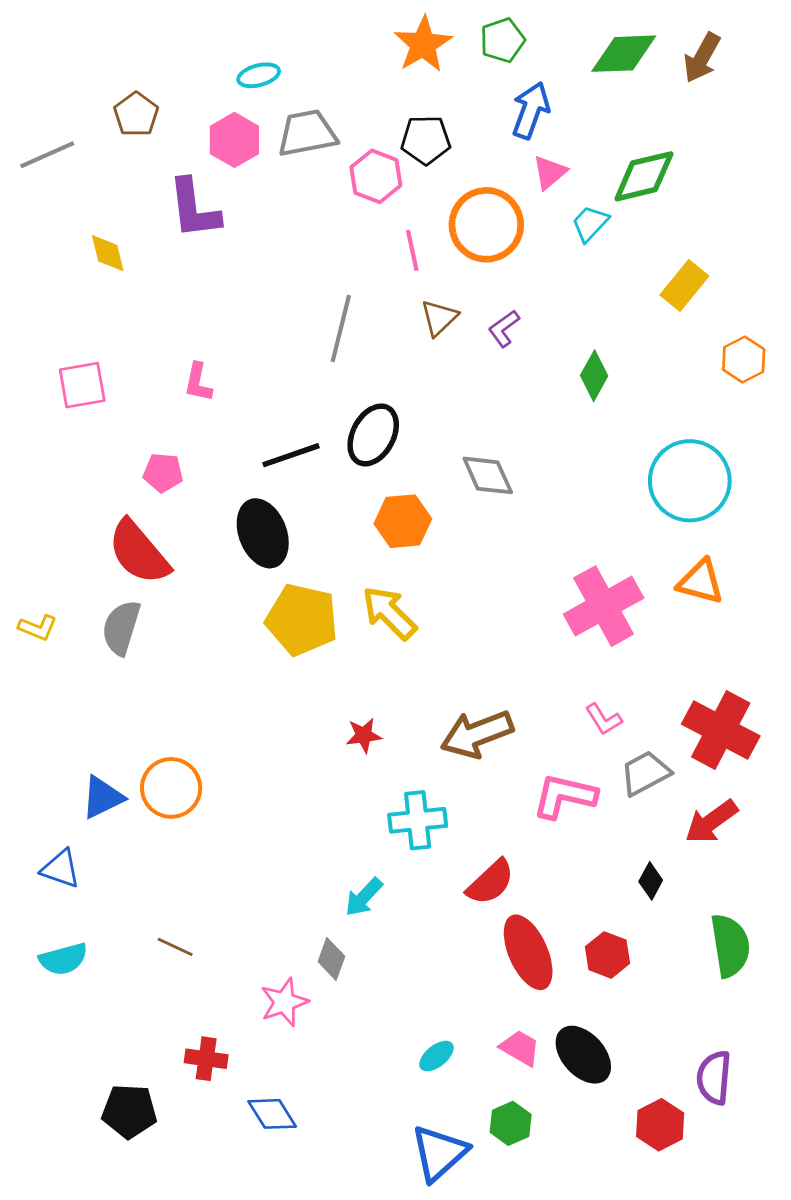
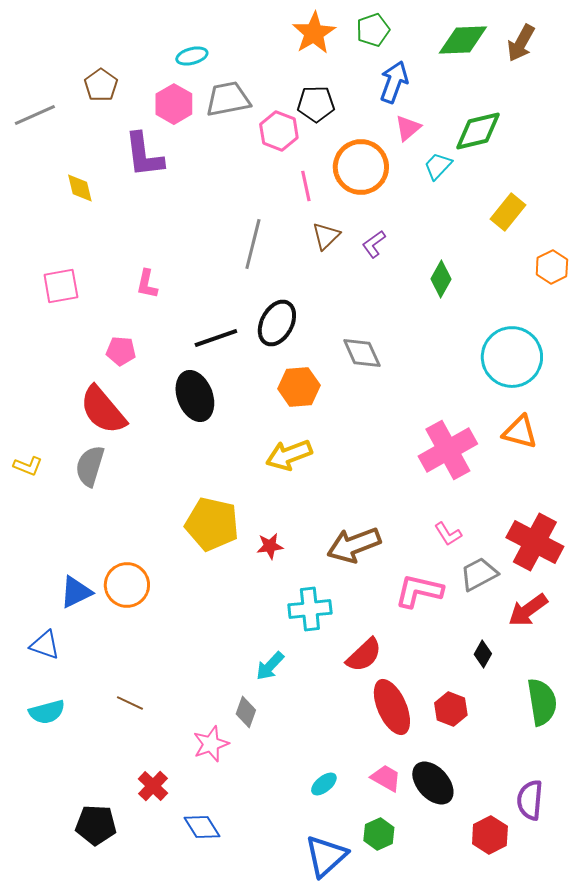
yellow arrow: (389, 613) -> (289, 455), turned -66
yellow pentagon: (302, 620) -> (212, 524), moved
red cross: (206, 1059) -> (153, 786), turned 36

